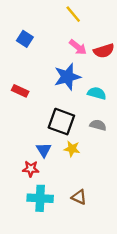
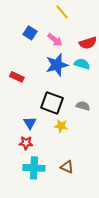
blue square: (25, 39) -> (30, 33), moved
pink arrow: (78, 47) -> (55, 40), moved
cyan semicircle: (97, 93) -> (82, 64), moved
blue triangle: (44, 150) -> (30, 123), moved

